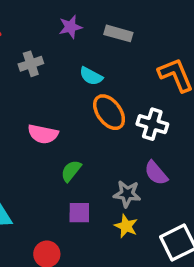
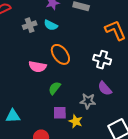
cyan semicircle: (91, 76) -> (51, 25), moved
orange ellipse: (109, 112) -> (60, 54), moved
yellow star: (126, 226) -> (76, 121), moved

